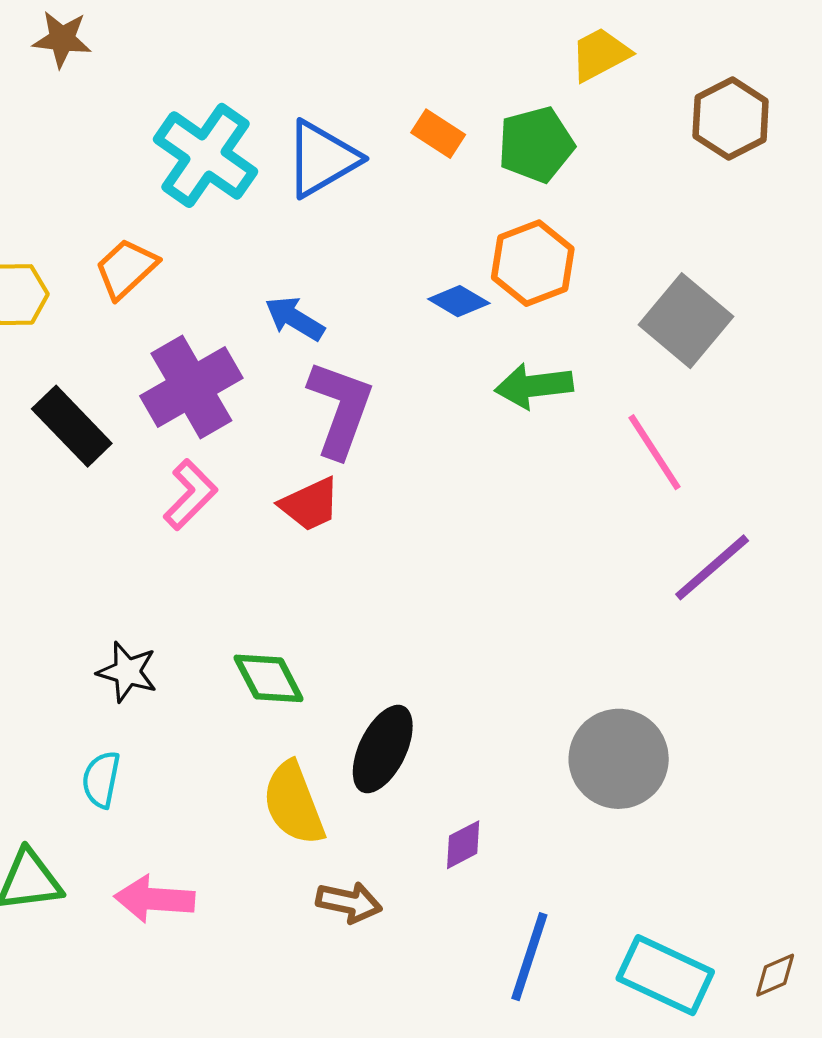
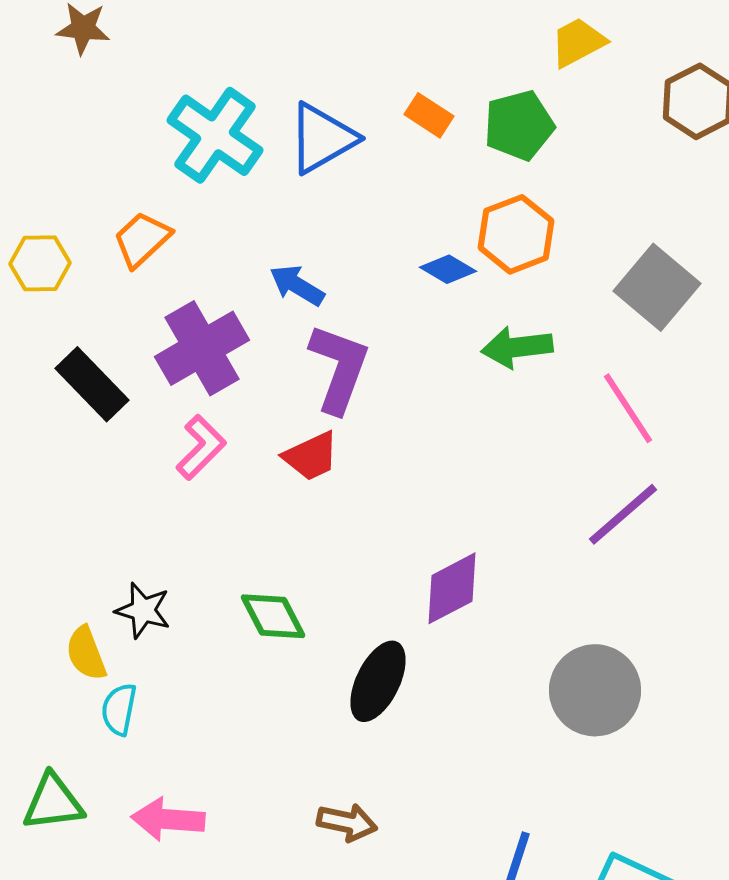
purple line: (712, 567) -> (623, 514), moved
yellow semicircle: (294, 803) -> (86, 653), moved, size x0.7
purple diamond: (463, 845) -> (452, 588), moved, size x1.6

